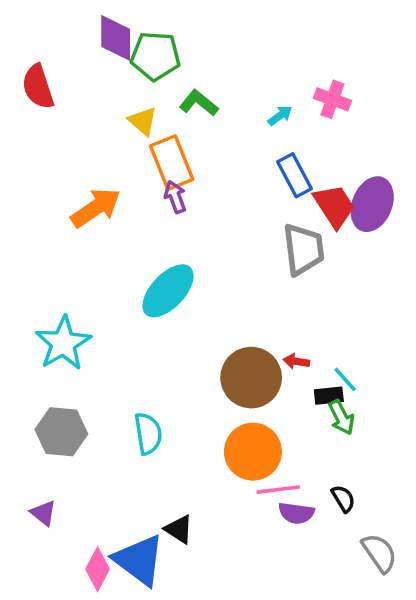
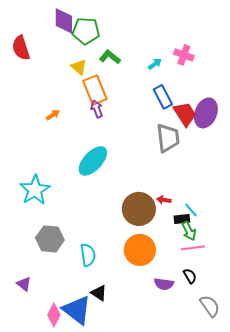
orange arrow: (96, 208) -> (53, 115), size x0.5
gray hexagon: (61, 432) -> (50, 239), moved
cyan semicircle: (148, 434) -> (88, 255), moved
pink line: (278, 490) -> (193, 248), moved

